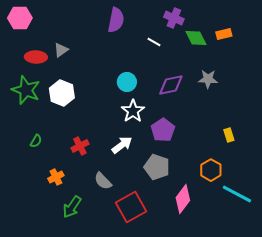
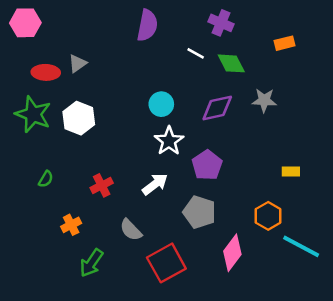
green diamond: (196, 38) -> (231, 63), moved
yellow rectangle: (229, 135) -> (291, 171), turned -72

